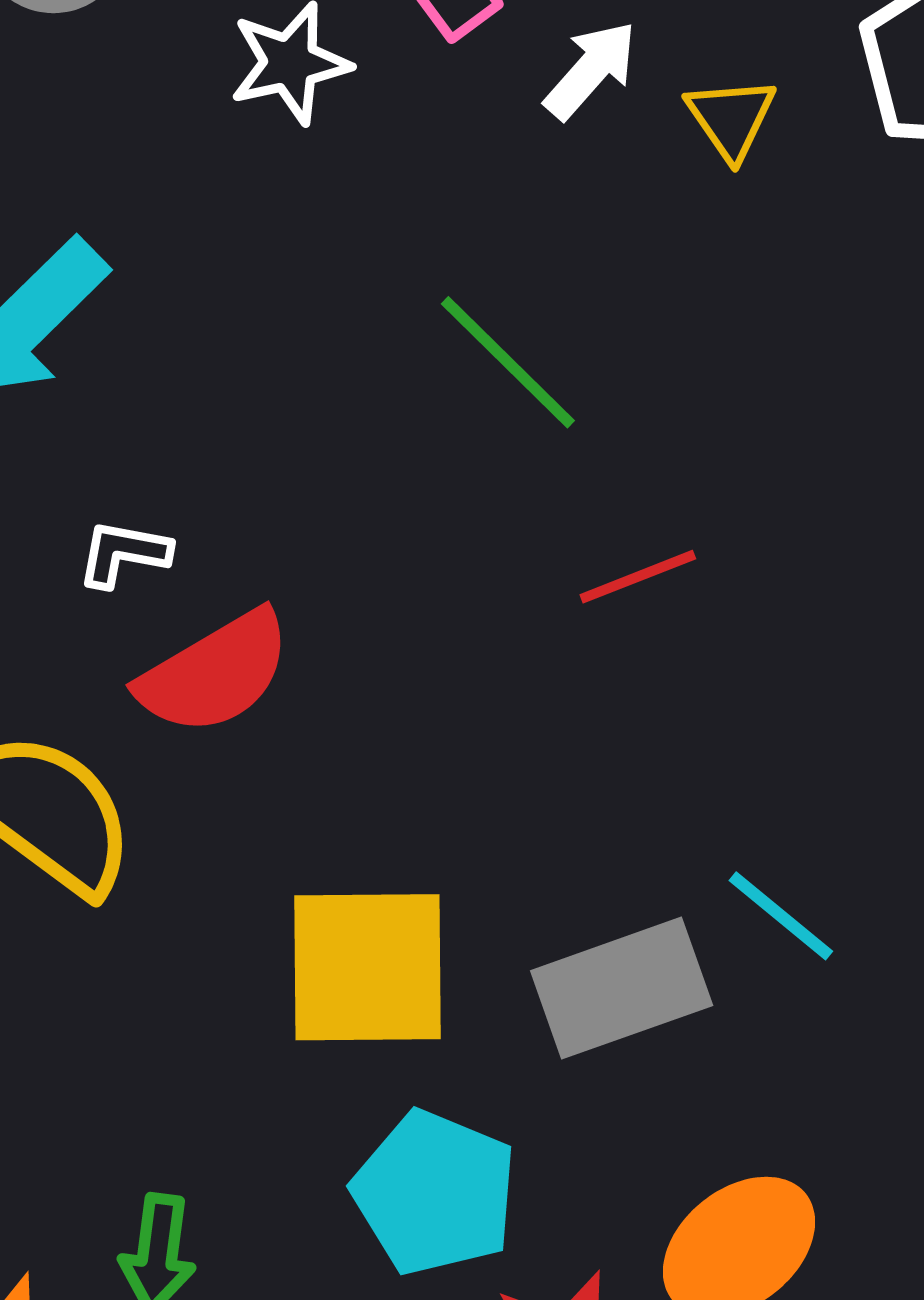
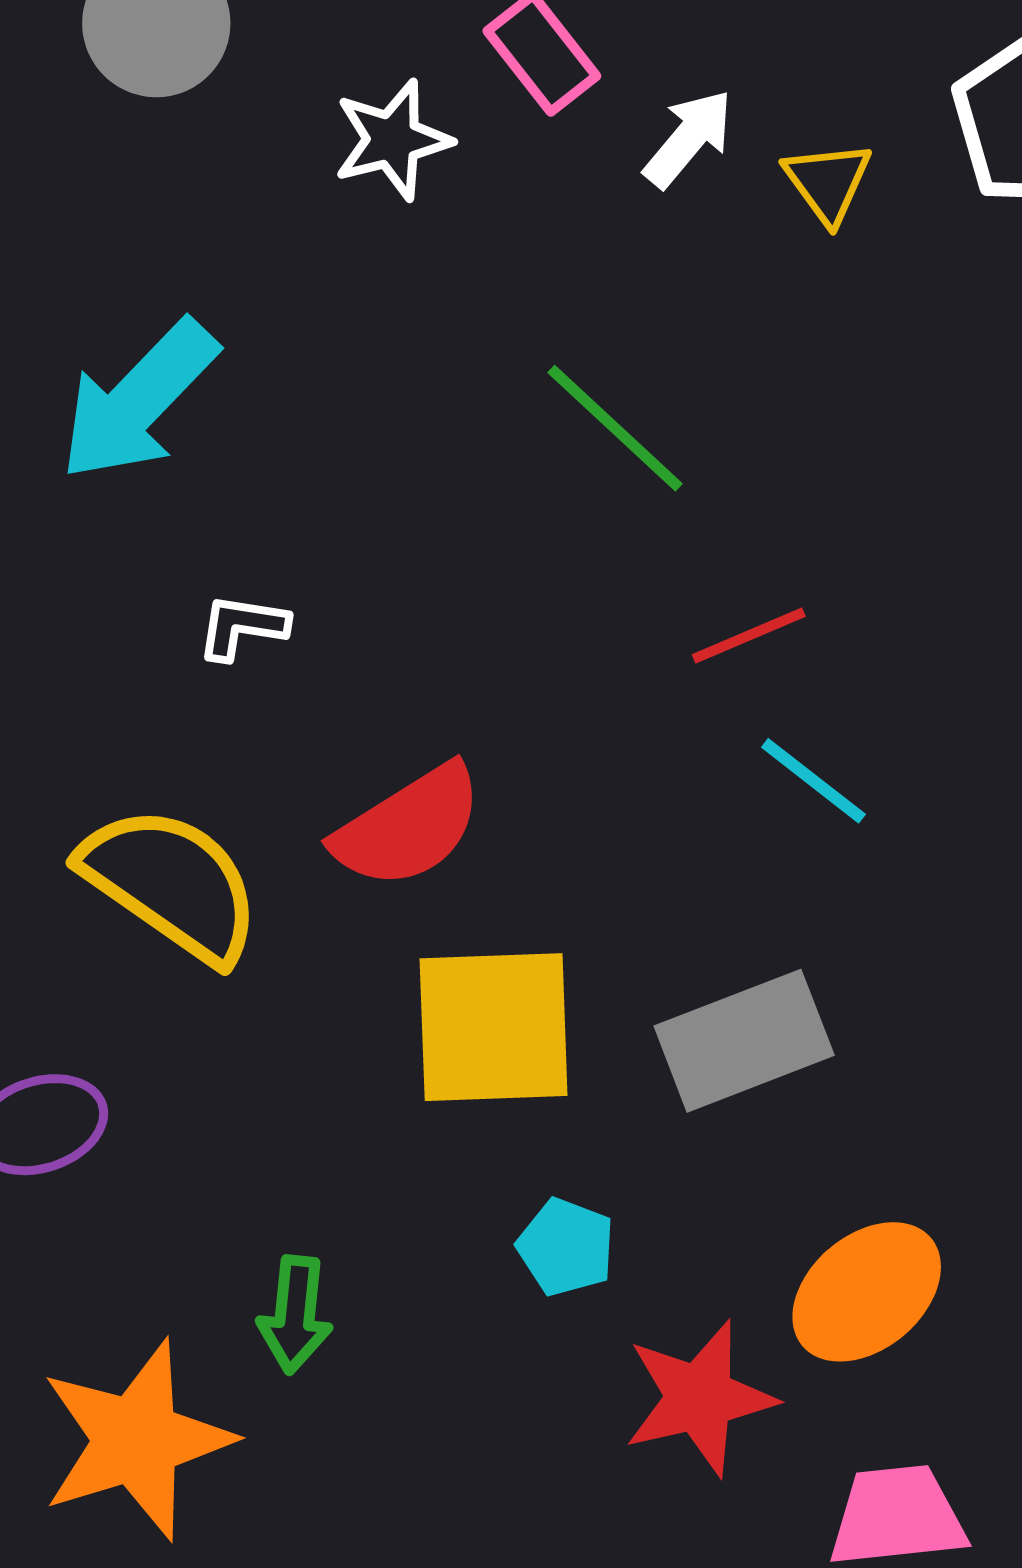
red semicircle: (215, 673) -> (408, 826), moved
cyan line: (781, 916) -> (813, 781), moved
cyan pentagon: (435, 1193) -> (566, 1247), size x0.6

